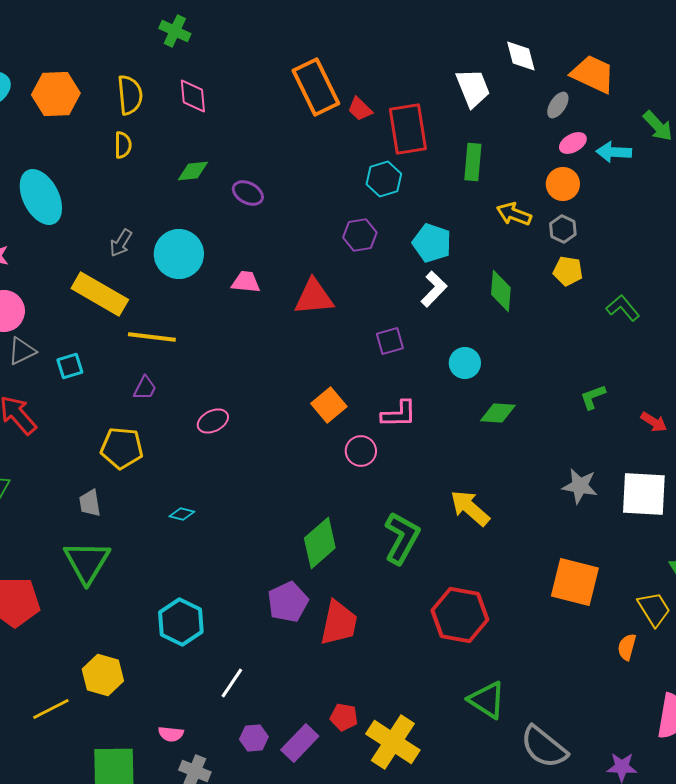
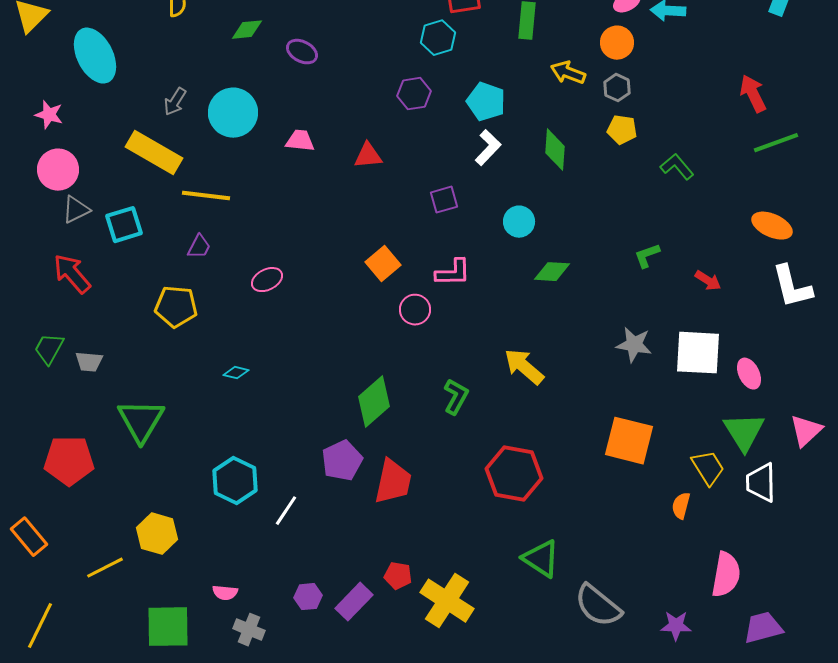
red triangle: (314, 297) -> (368, 156), size x0.7
cyan square: (70, 366) -> (124, 225), size x1.4
gray trapezoid: (90, 503) -> (89, 362), moved, turned -76
green L-shape: (402, 538) -> (456, 397), size x0.7
white line: (232, 683) -> (286, 511), moved

